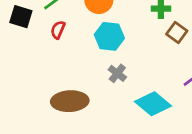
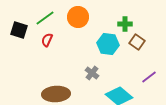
cyan hexagon: (109, 36) -> (108, 44), moved

